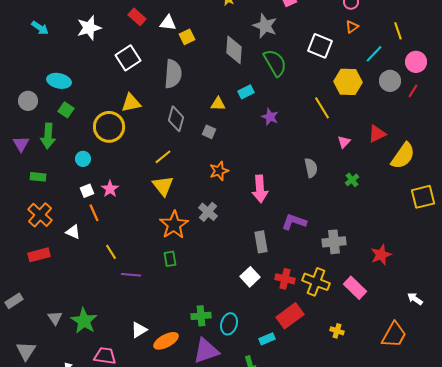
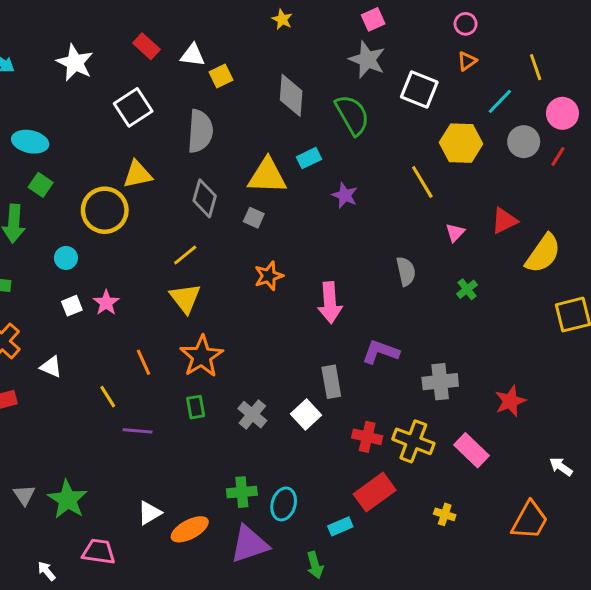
gray star: (265, 26) -> (367, 60), moved
white star: (89, 28) -> (75, 63), turned -30
yellow triangle: (218, 104) -> (267, 176), size x1.8
gray cross: (208, 212) -> (252, 415), moved
orange line: (94, 213) -> (143, 362), moved
white square: (250, 277) -> (306, 415), moved

